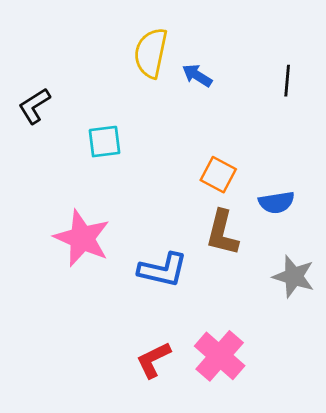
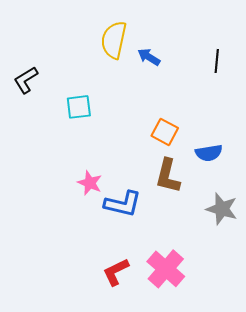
pink star: (82, 238) -> (90, 183), moved, size x0.6

